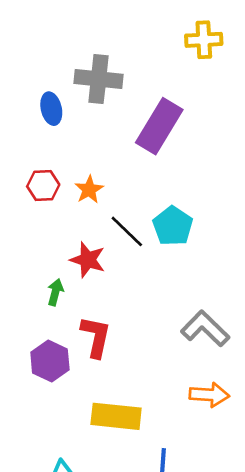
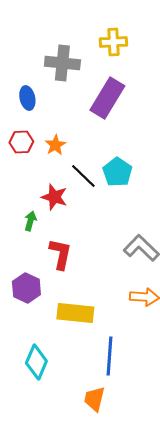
yellow cross: (204, 40) -> (113, 42), moved
blue ellipse: (51, 109) -> (27, 98), moved
purple hexagon: (50, 361) -> (26, 288), moved

